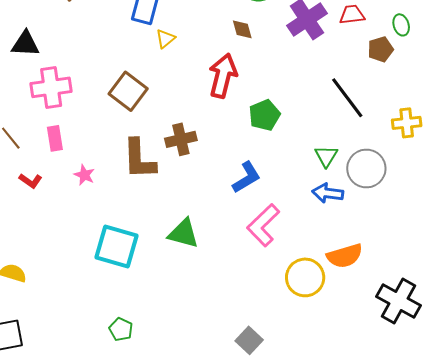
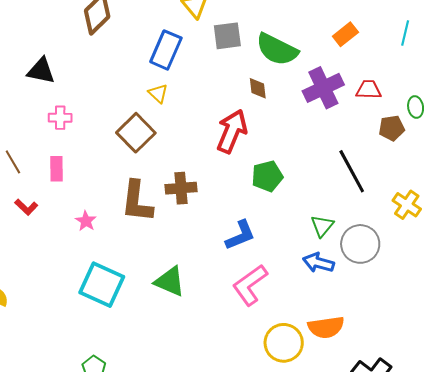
yellow triangle: (165, 39) -> (158, 93), moved, turned -45
pink cross: (51, 87) -> (60, 118), size x0.6
yellow cross: (407, 123) -> (407, 205), turned 32
pink star: (84, 175) -> (86, 221), moved

